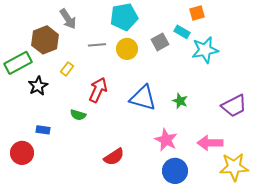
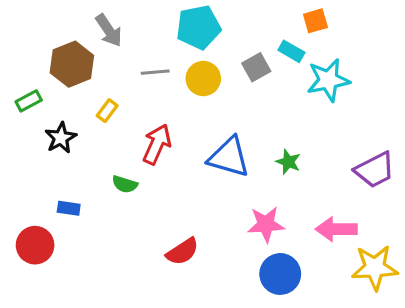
green rectangle: (18, 63) -> (29, 101), size x0.6
pink star: (166, 140) -> (266, 224), turned -30

